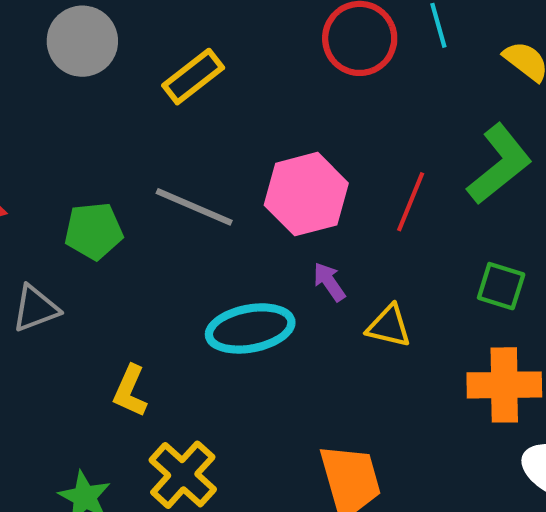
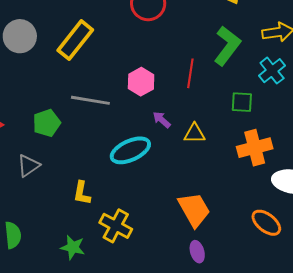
yellow rectangle: (193, 77) -> (75, 40), size x1.4
pink hexagon: (306, 194) -> (141, 82), size x0.7

